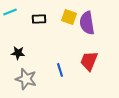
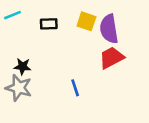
red trapezoid: (89, 61) -> (111, 58), moved, turned 40
gray star: (26, 79) -> (19, 88), moved

